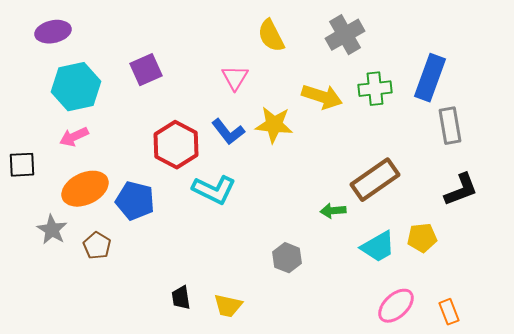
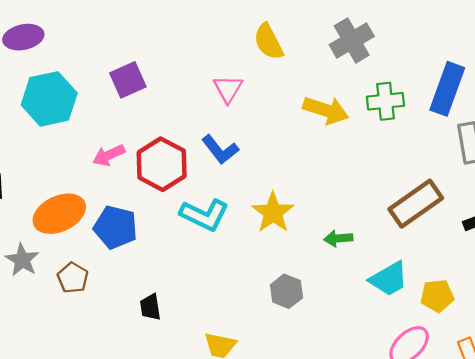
yellow star: (274, 125) -> (273, 213), moved, turned 30
pink arrow: (74, 137) -> (109, 155), moved
brown rectangle: (375, 180) -> (416, 204), moved
yellow pentagon: (422, 238) -> (437, 296), moved
black trapezoid: (181, 298) -> (150, 307), moved

